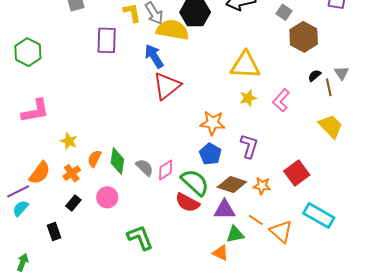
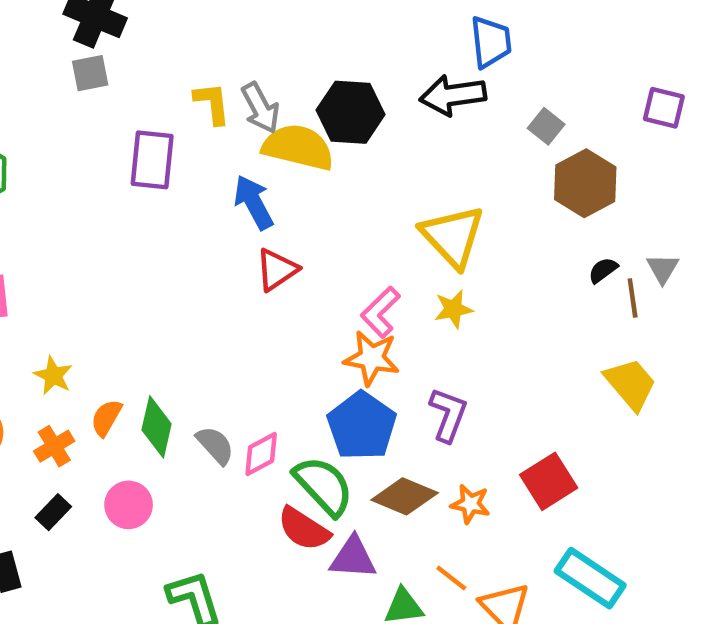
yellow triangle: (245, 65) -> (453, 236), turned 40
red triangle: (167, 86) -> (277, 270), size x0.7
pink L-shape: (281, 100) -> (380, 312), moved
blue pentagon: (210, 154) -> (362, 426), size x1.4
purple triangle: (225, 210) -> (353, 558), moved

